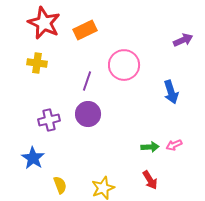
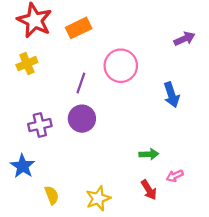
yellow cross: (37, 63) -> (27, 64), turned -30
pink arrow: (174, 145) -> (175, 176), moved

